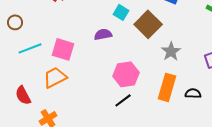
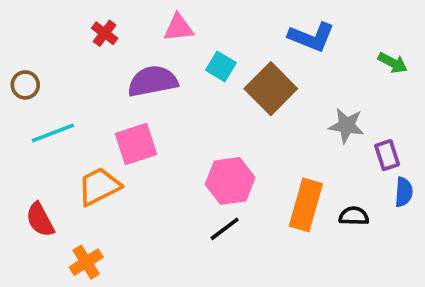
purple semicircle: (103, 34) -> (153, 81), moved, size x1.5
pink square: (63, 49) -> (136, 144), moved, turned -35
gray star: (171, 51) -> (346, 126), moved, turned -30

